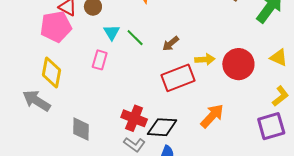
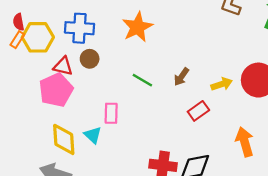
cyan triangle: (112, 32) -> (93, 135), moved
red rectangle: (178, 78) -> (198, 111), size x0.6
orange arrow: (212, 116) -> (245, 142), turned -44

